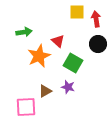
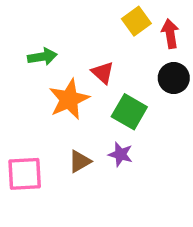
yellow square: (77, 12) -> (136, 21), turned -35
pink square: (26, 107) -> (25, 174), moved

